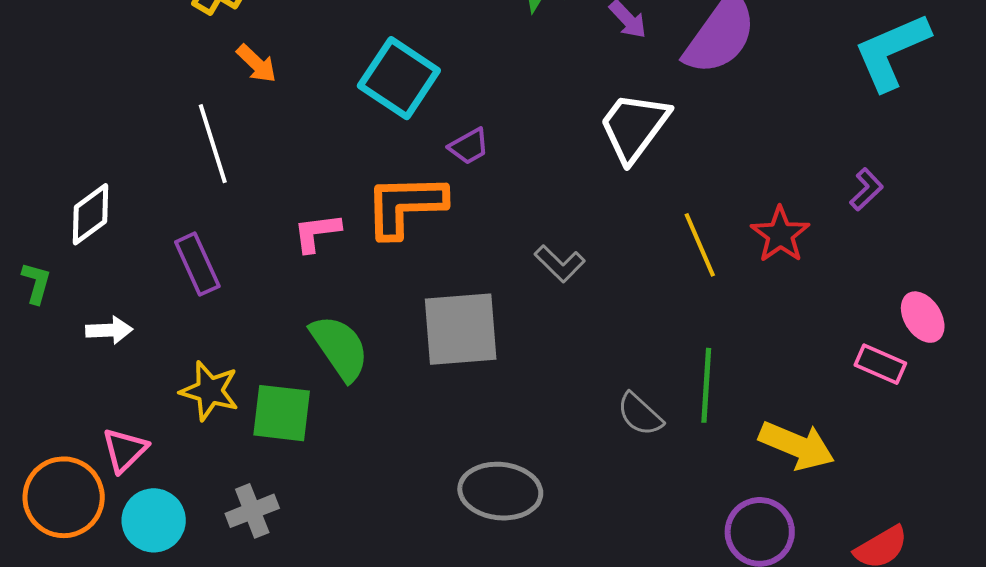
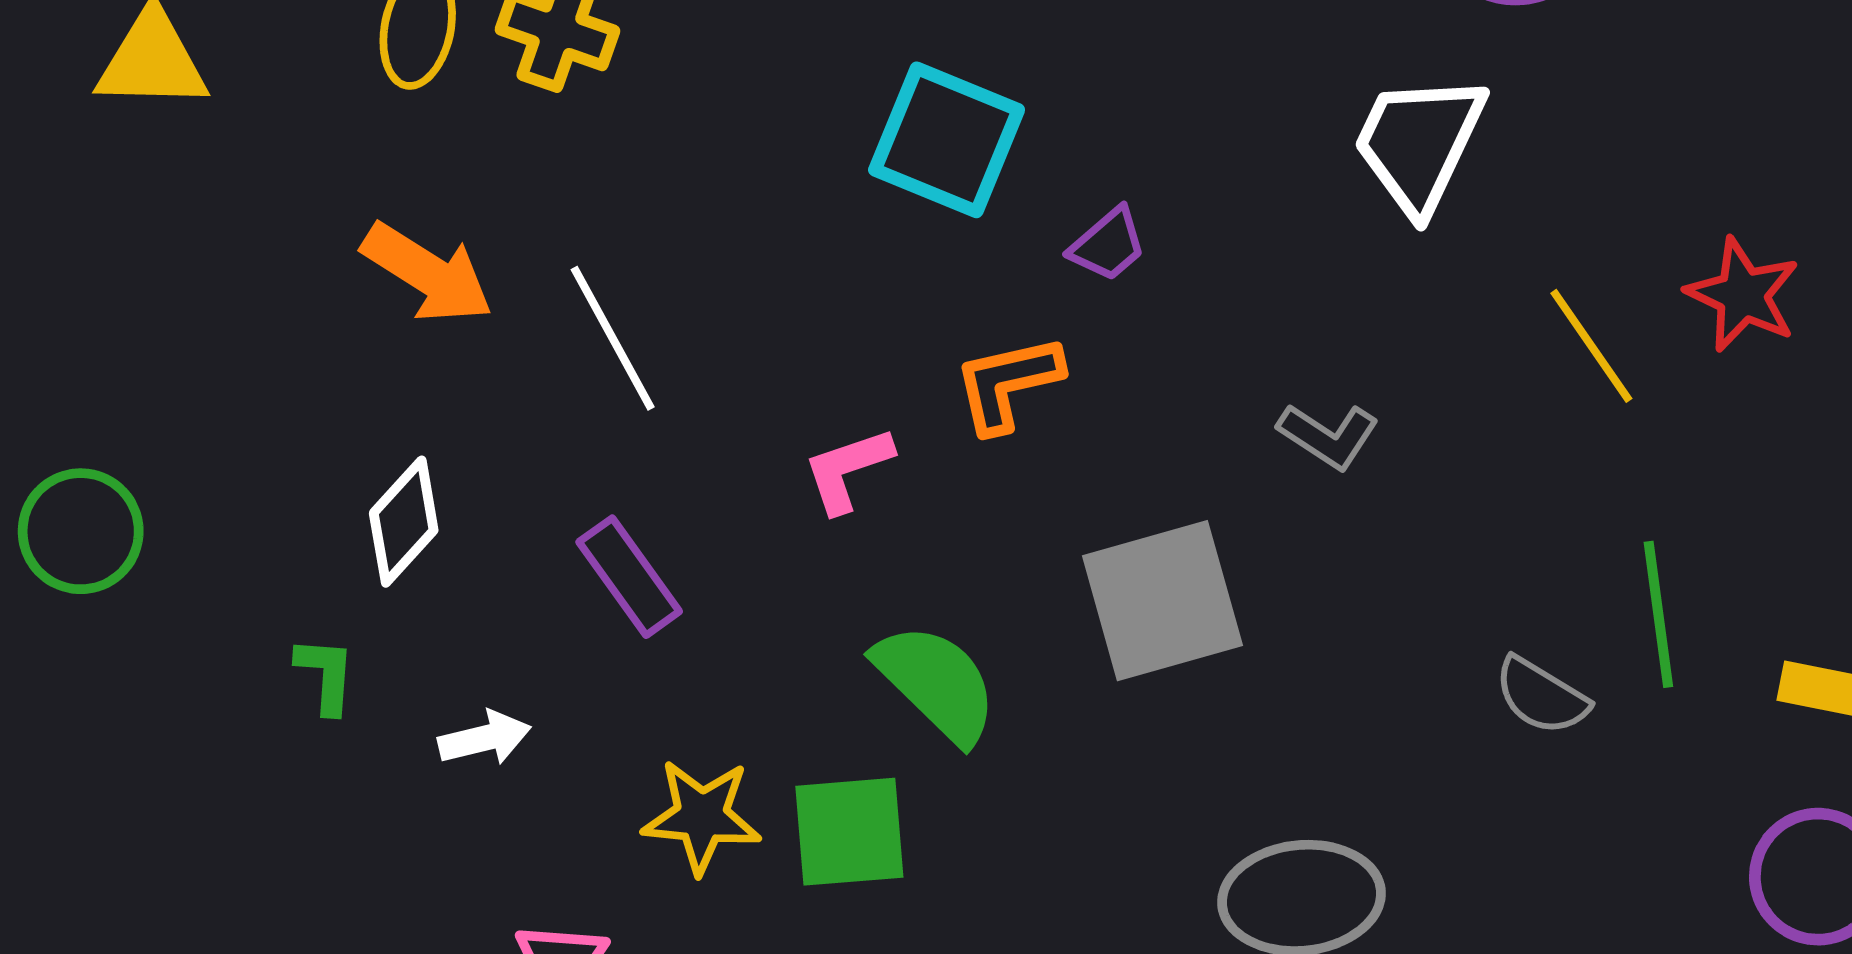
orange arrow: (256, 64) -> (427, 273), moved, size x1.5
orange L-shape: (405, 205) -> (1008, 383), size x0.7

